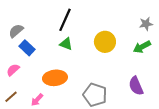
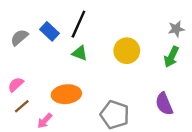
green arrow: (142, 47) -> (171, 57), turned -36
blue rectangle: (27, 48) -> (49, 31), moved
brown line: (11, 97) -> (22, 106), moved

